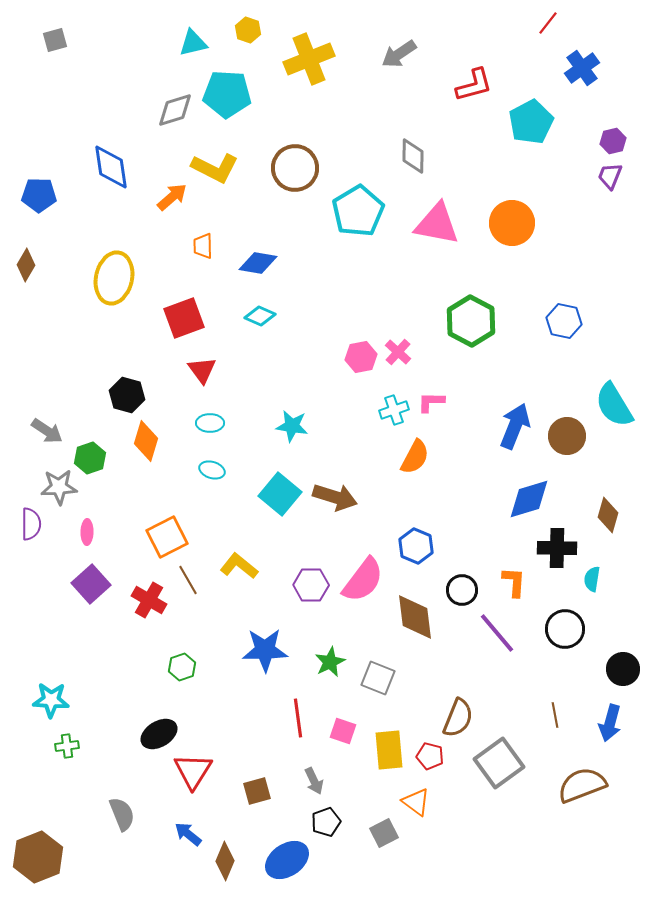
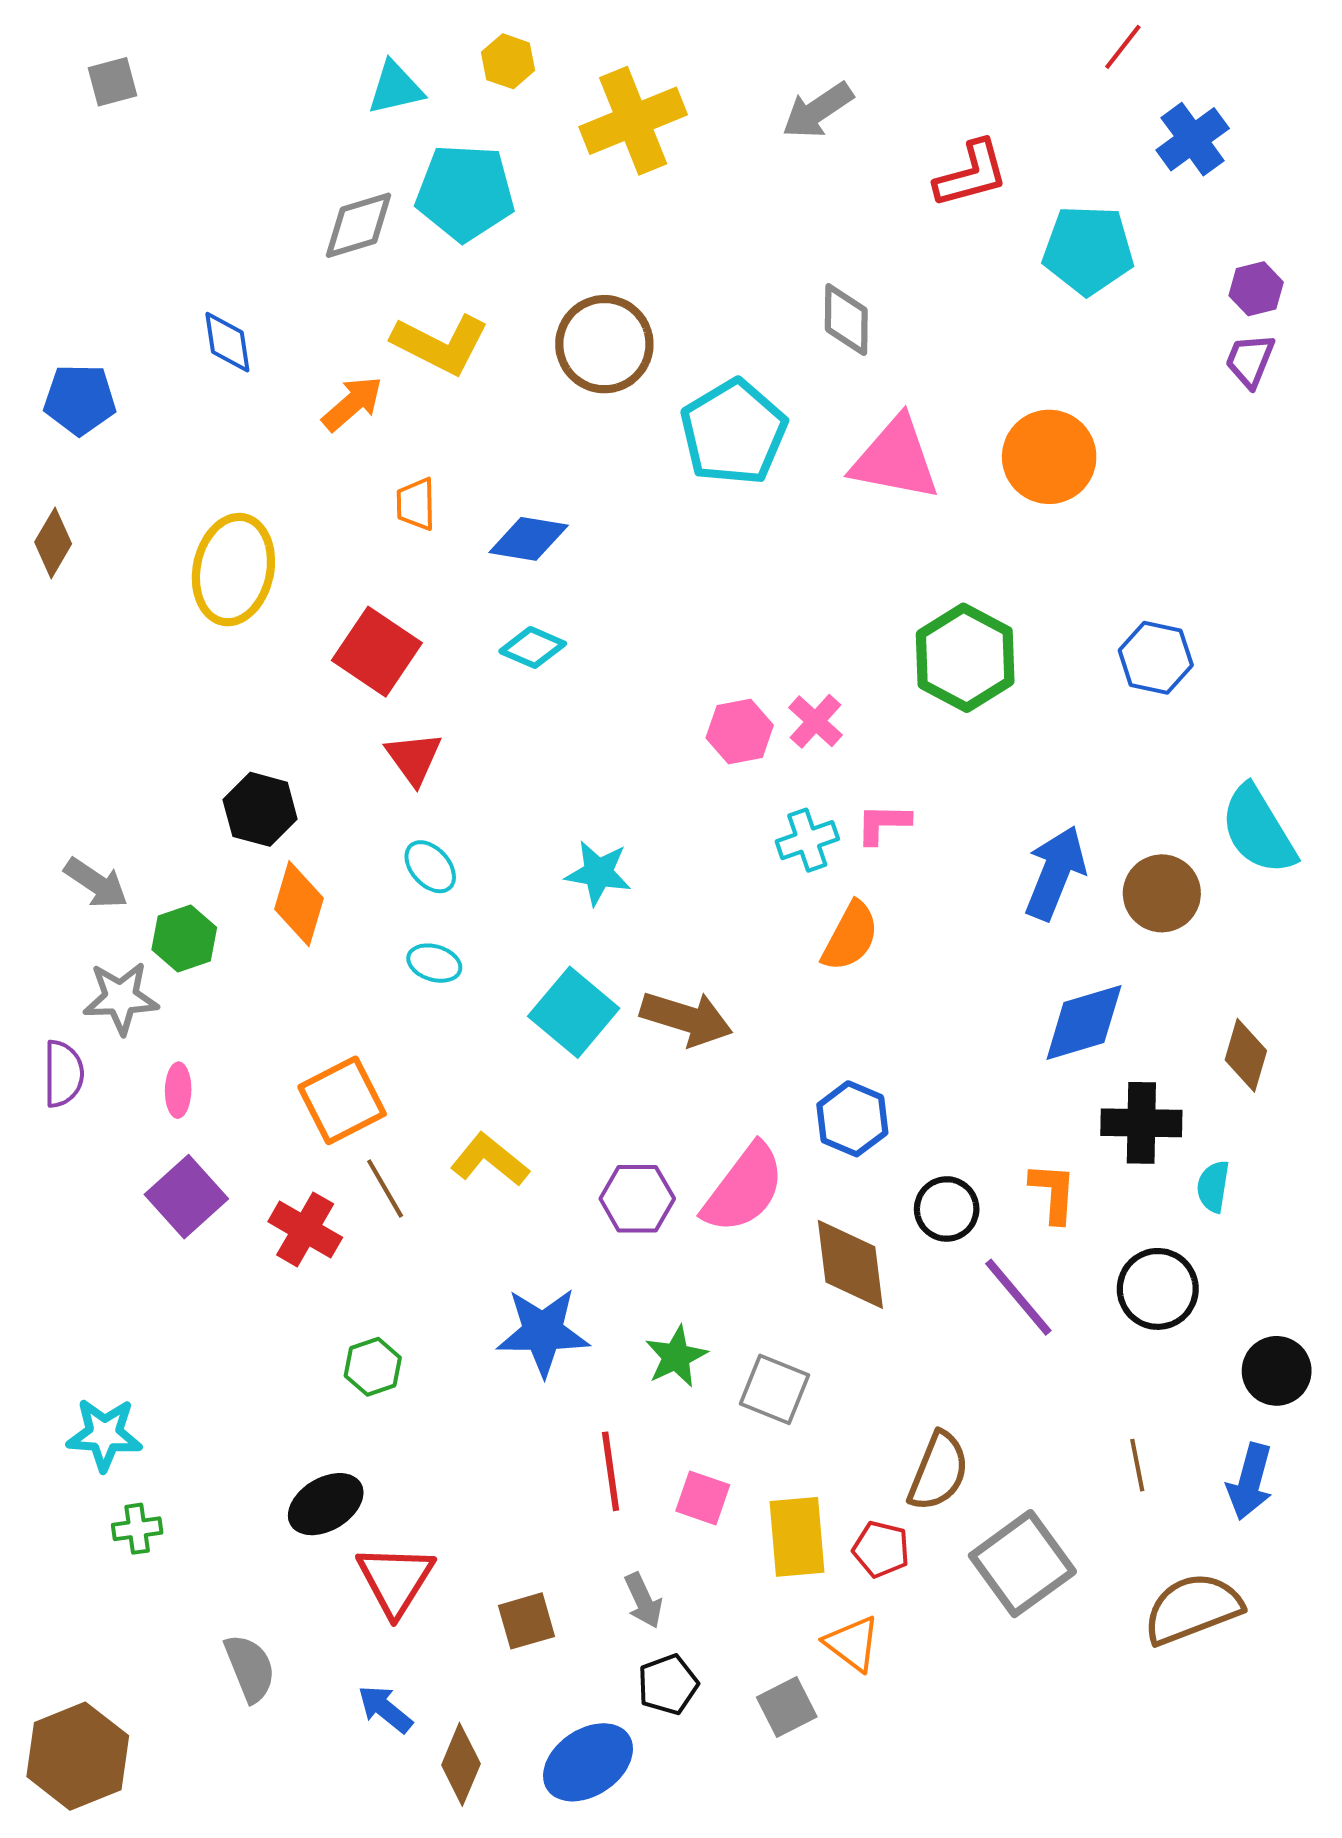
cyan pentagon: (531, 122) -> (1088, 250), turned 30
blue diamond: (111, 167) -> (227, 342), size x0.7
red square: (184, 318) -> (377, 652), turned -36
cyan ellipse: (210, 423) -> (430, 867), turned 48

